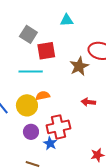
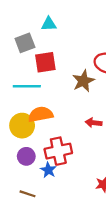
cyan triangle: (67, 20) -> (49, 24), moved
gray square: (28, 34) -> (25, 43), turned 36
orange semicircle: (43, 96) -> (41, 114), size x1.5

